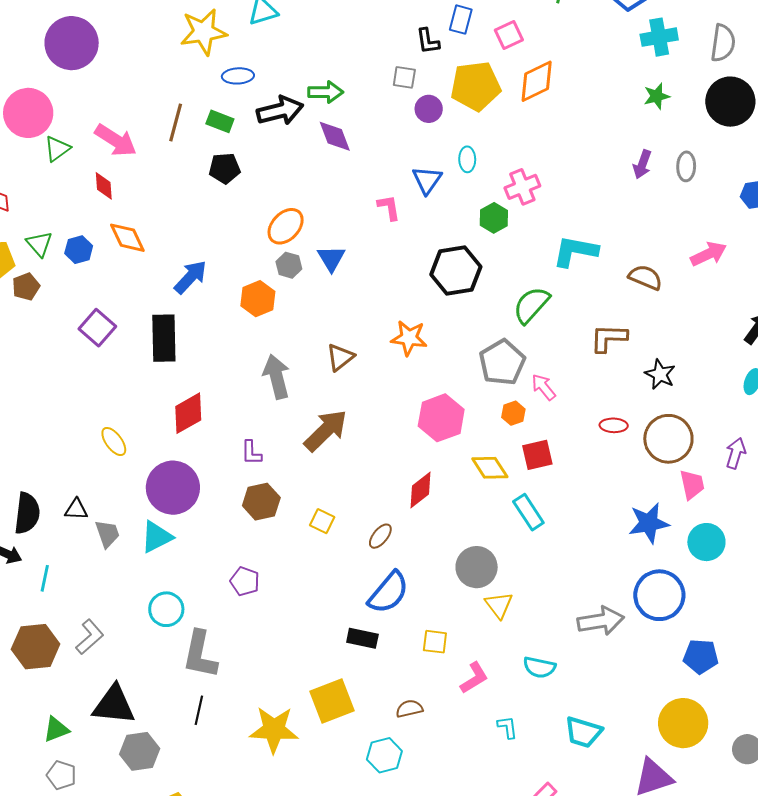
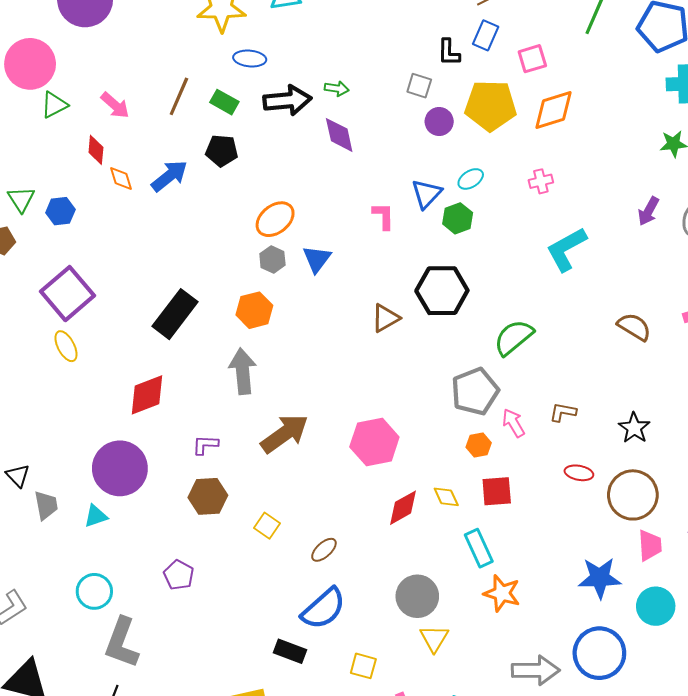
green arrow: (326, 92) -> (337, 89), size x0.7
pink arrow: (116, 140) -> (115, 105), size x0.7
cyan ellipse: (467, 159) -> (471, 179), turned 50
pink cross: (522, 187) -> (541, 181), moved, size x0.7
green hexagon: (494, 218) -> (458, 218), moved
orange diamond: (127, 238) -> (121, 178), moved, size x0.7
cyan L-shape: (575, 251) -> (566, 249), moved, turned -48
blue arrow: (190, 277) -> (169, 176), moved
orange hexagon: (258, 299) -> (254, 310), moved
purple square: (97, 328) -> (68, 294), size x1.4
black rectangle: (164, 338) -> (175, 314), moved, turned 30
orange star: (409, 338) -> (502, 593), moved
brown L-shape: (609, 338) -> (563, 412), moved, size x0.7
brown triangle: (340, 357) -> (385, 318), moved
pink hexagon: (441, 418) -> (374, 442), moved
yellow ellipse: (114, 441) -> (66, 346), moved
purple L-shape: (251, 453) -> (205, 445), turned 84
yellow diamond: (490, 468) -> (446, 497), size x0.7
red diamond: (420, 490) -> (403, 508), moved
black triangle: (76, 509) -> (18, 476), turned 35
cyan triangle: (157, 537) -> (96, 516), size x0.7

